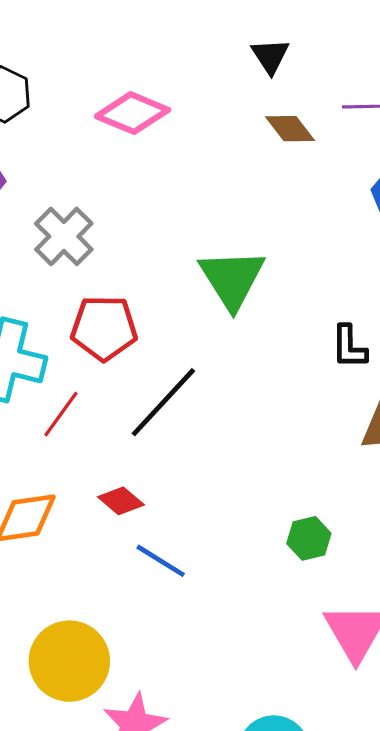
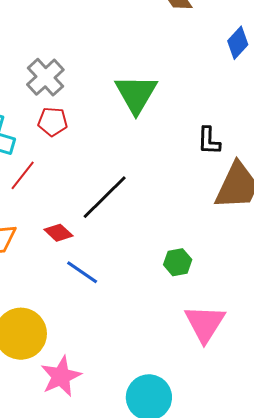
gray cross: (64, 236) -> (45, 77), moved
red pentagon: (104, 328) -> (53, 122), size x0.7
black line: (163, 402) -> (105, 197), moved

